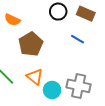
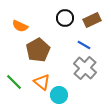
brown rectangle: (86, 14) -> (92, 20), turned -48
gray cross: (79, 86) -> (85, 68), moved, turned 30

